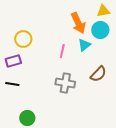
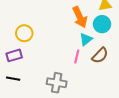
pink line: (62, 51) -> (77, 56), moved
brown semicircle: (98, 74) -> (100, 55), moved
gray cross: (65, 83) -> (57, 83), moved

